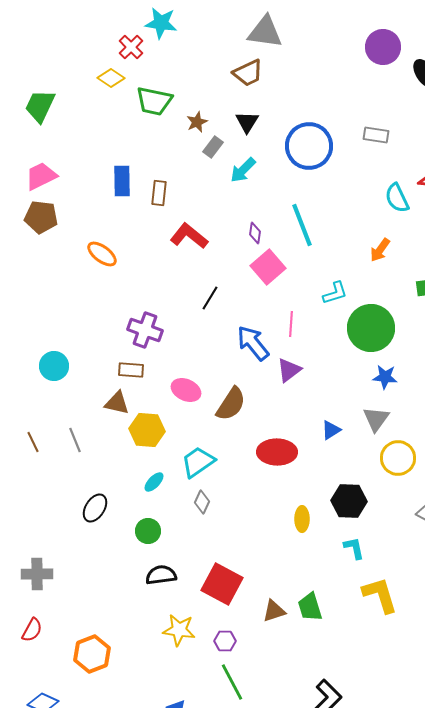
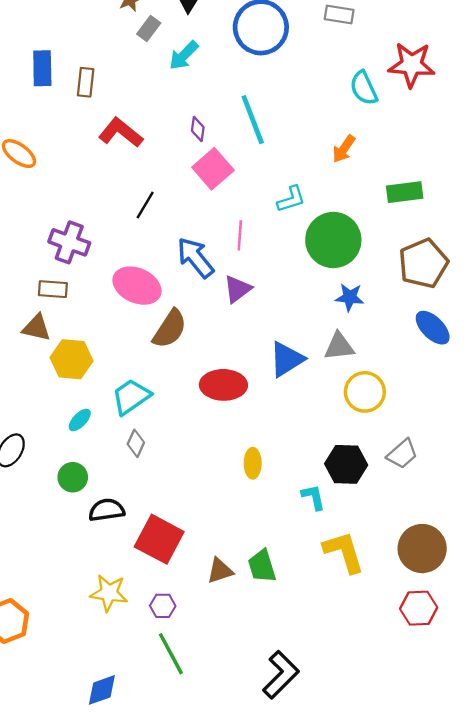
pink ellipse: (186, 390) -> (137, 286), moved, size x1.4
gray triangle: (376, 419) -> (339, 346), turned 48
blue triangle: (331, 430) -> (287, 359), size x1.6
black hexagon: (349, 501) -> (346, 464), moved
black semicircle: (161, 575) -> (107, 510), moved

